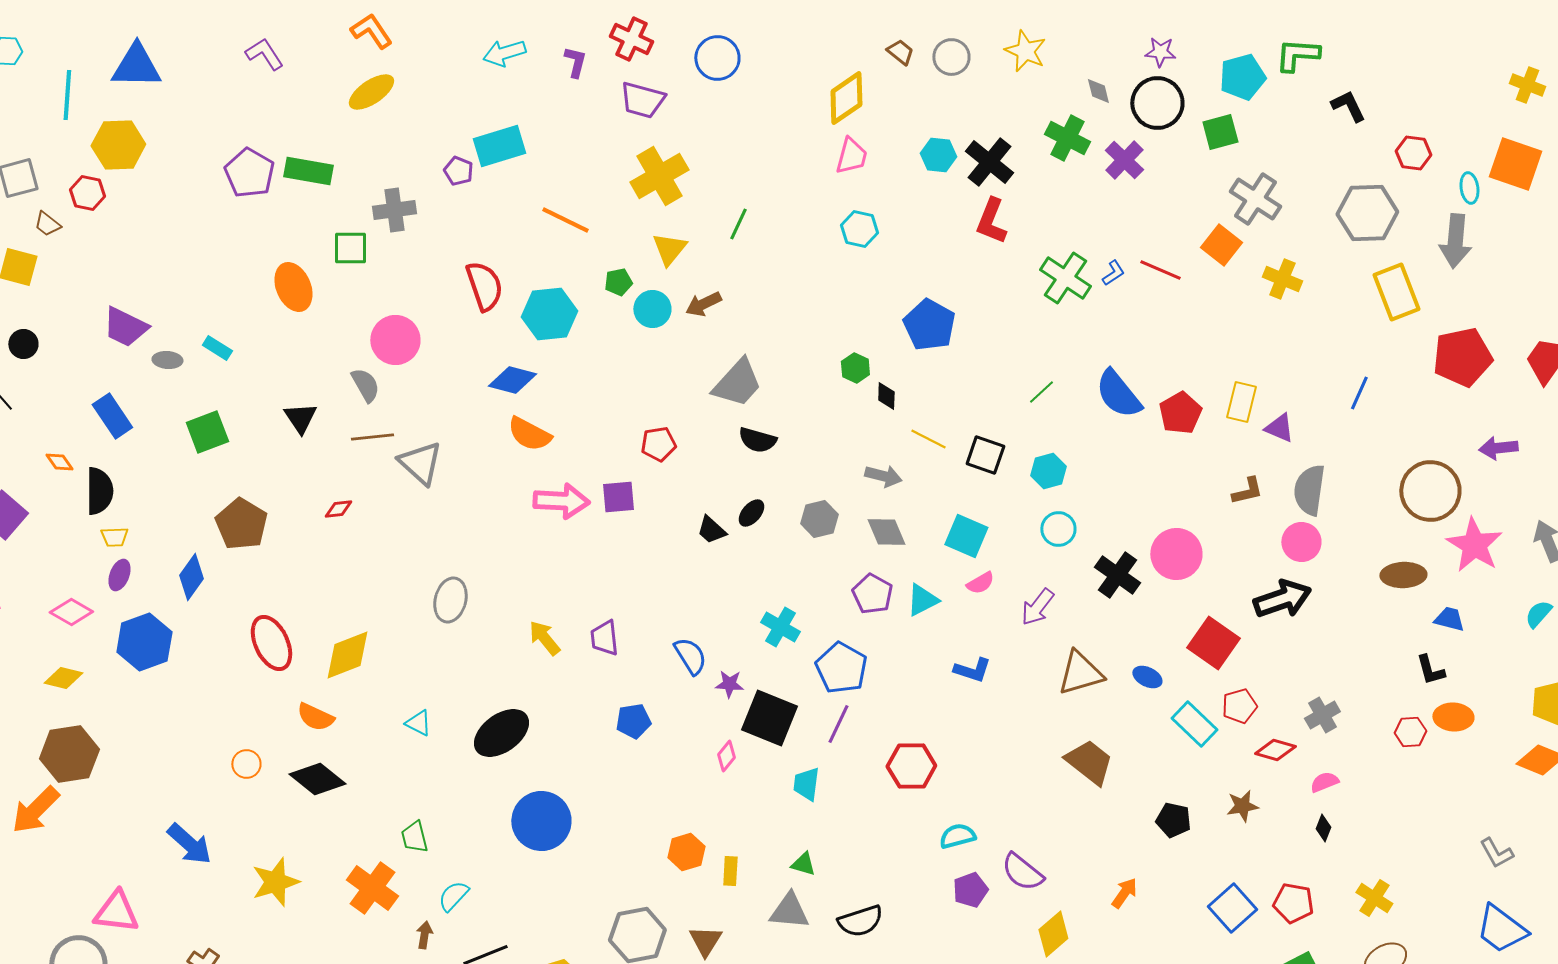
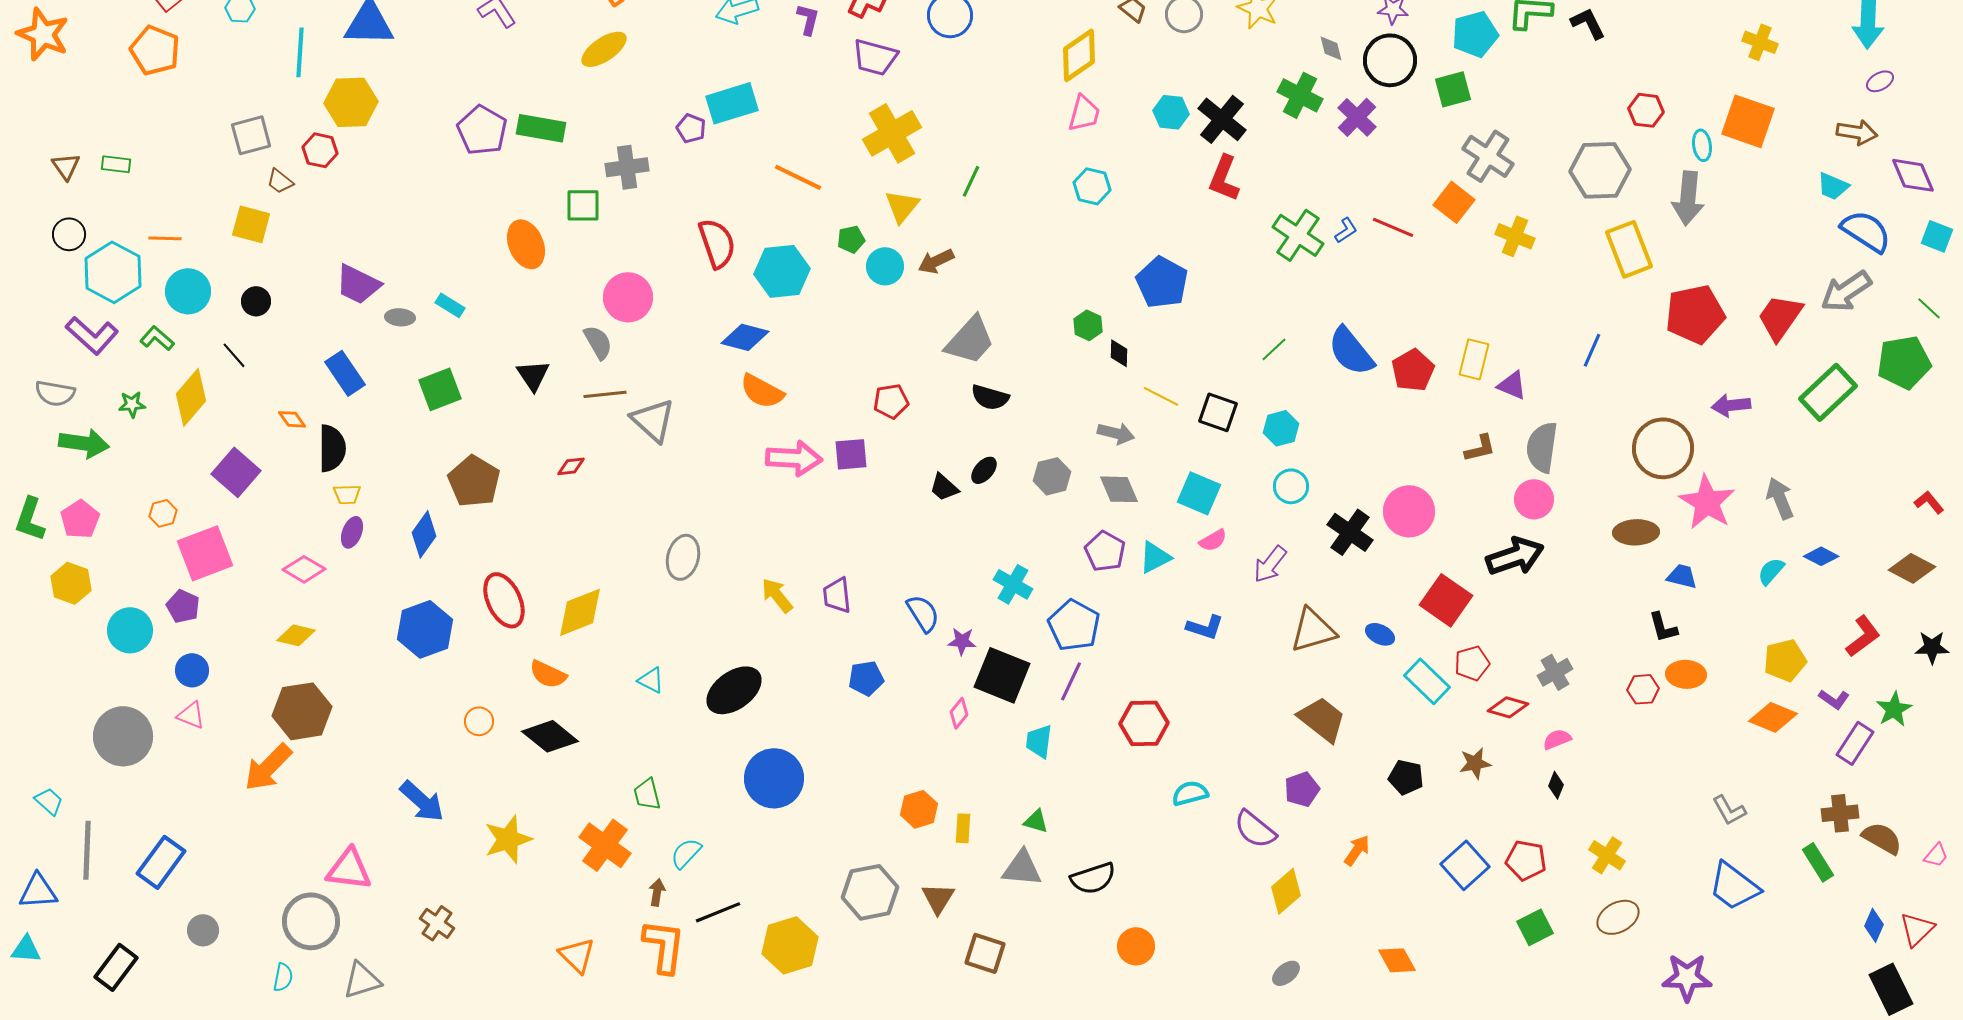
black L-shape: (1348, 106) -> (1588, 23), moved
blue hexagon: (144, 642) -> (425, 629), moved
purple pentagon: (970, 890) -> (1302, 789), moved

